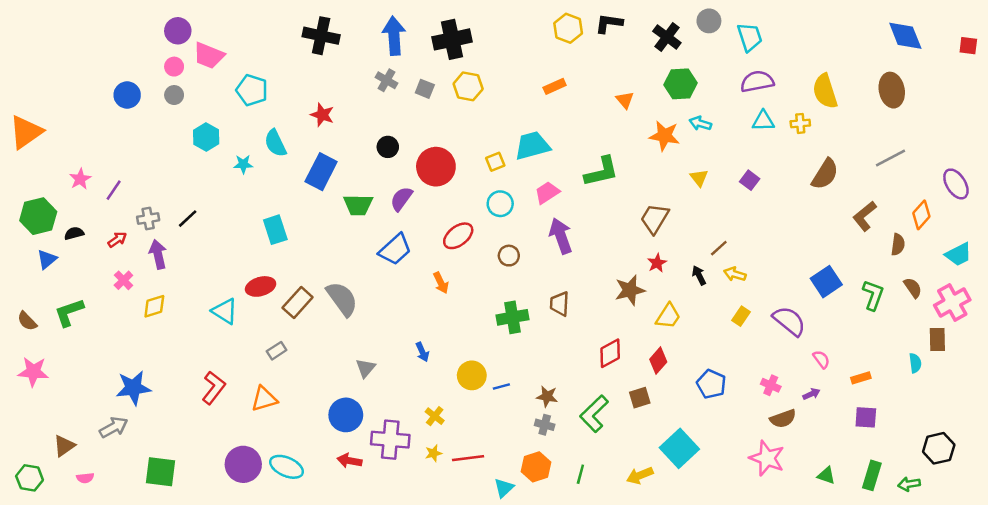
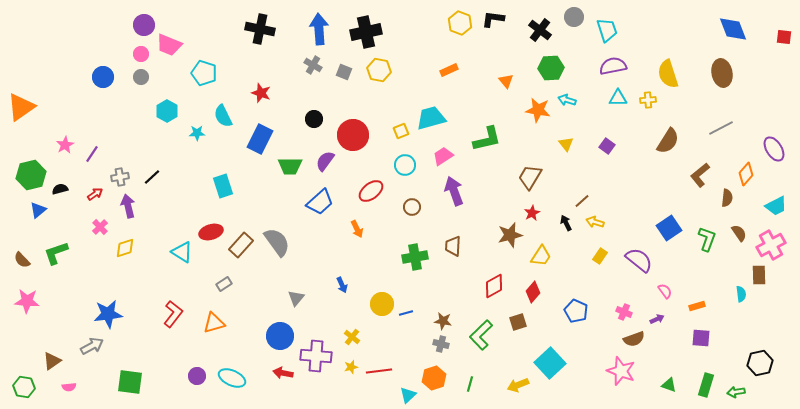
purple circle: (243, 464) -> (197, 376), size x0.6

